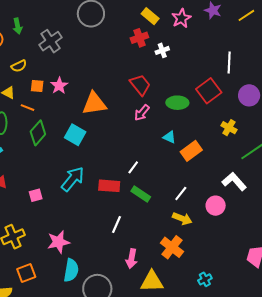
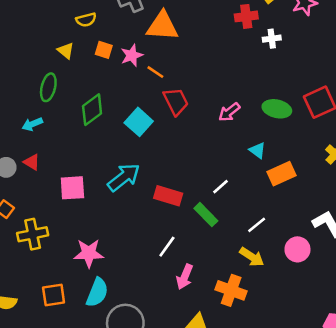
red trapezoid: (140, 85) -> (176, 101), moved
orange triangle: (94, 104) -> (162, 26), moved
orange line: (27, 108) -> (155, 72), moved
white line: (133, 167) -> (221, 187), moved
pink square: (36, 195) -> (72, 188), size x1.5
orange cross: (172, 247) -> (231, 290), turned -30
pink arrow: (132, 259) -> (185, 277), moved
orange square: (26, 273) -> (54, 295), moved

